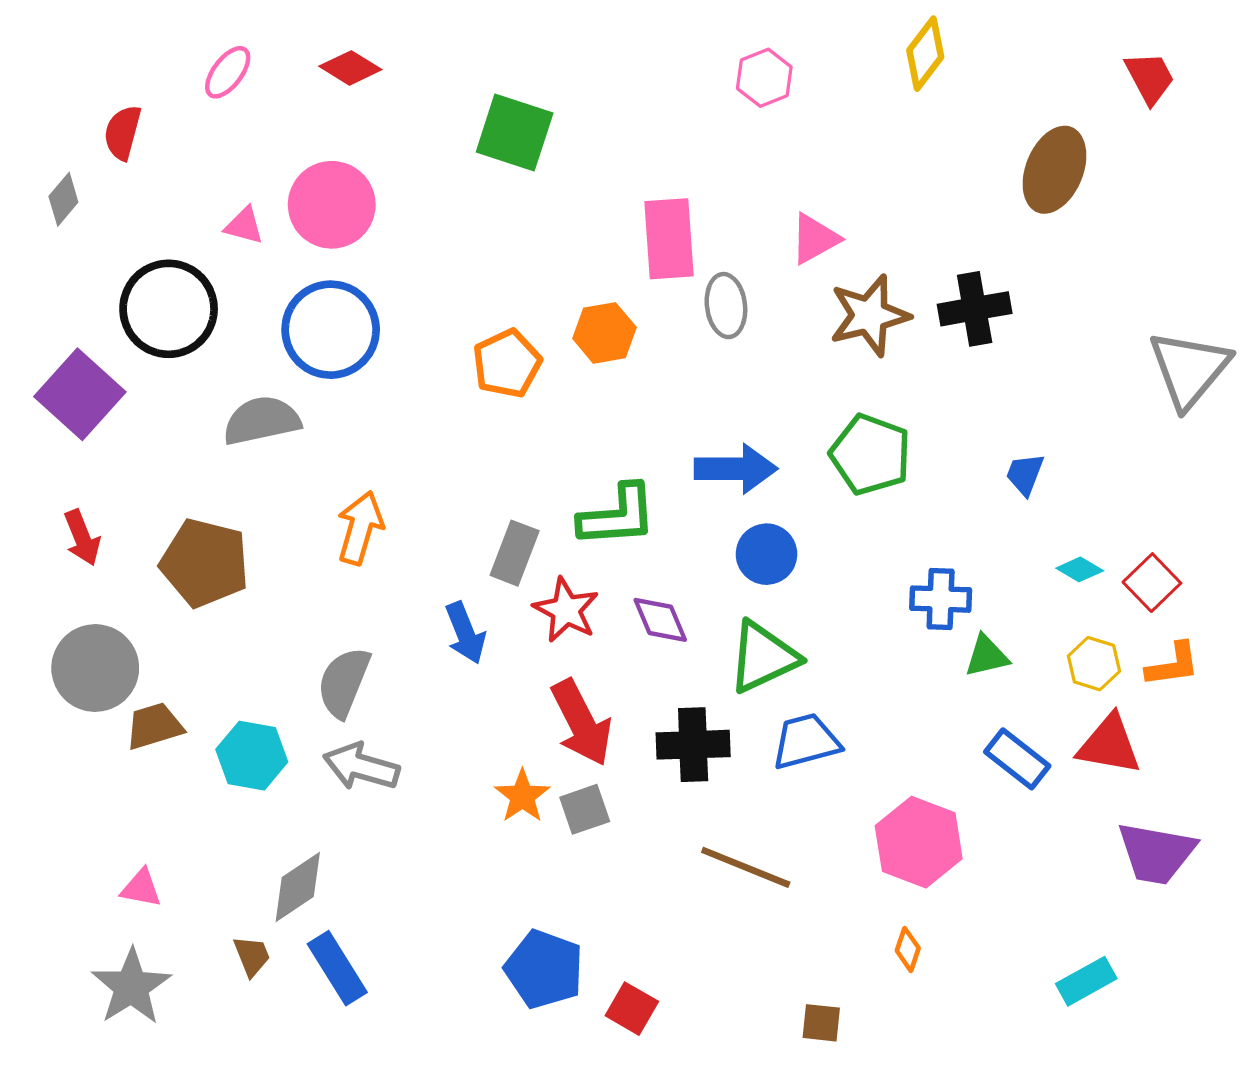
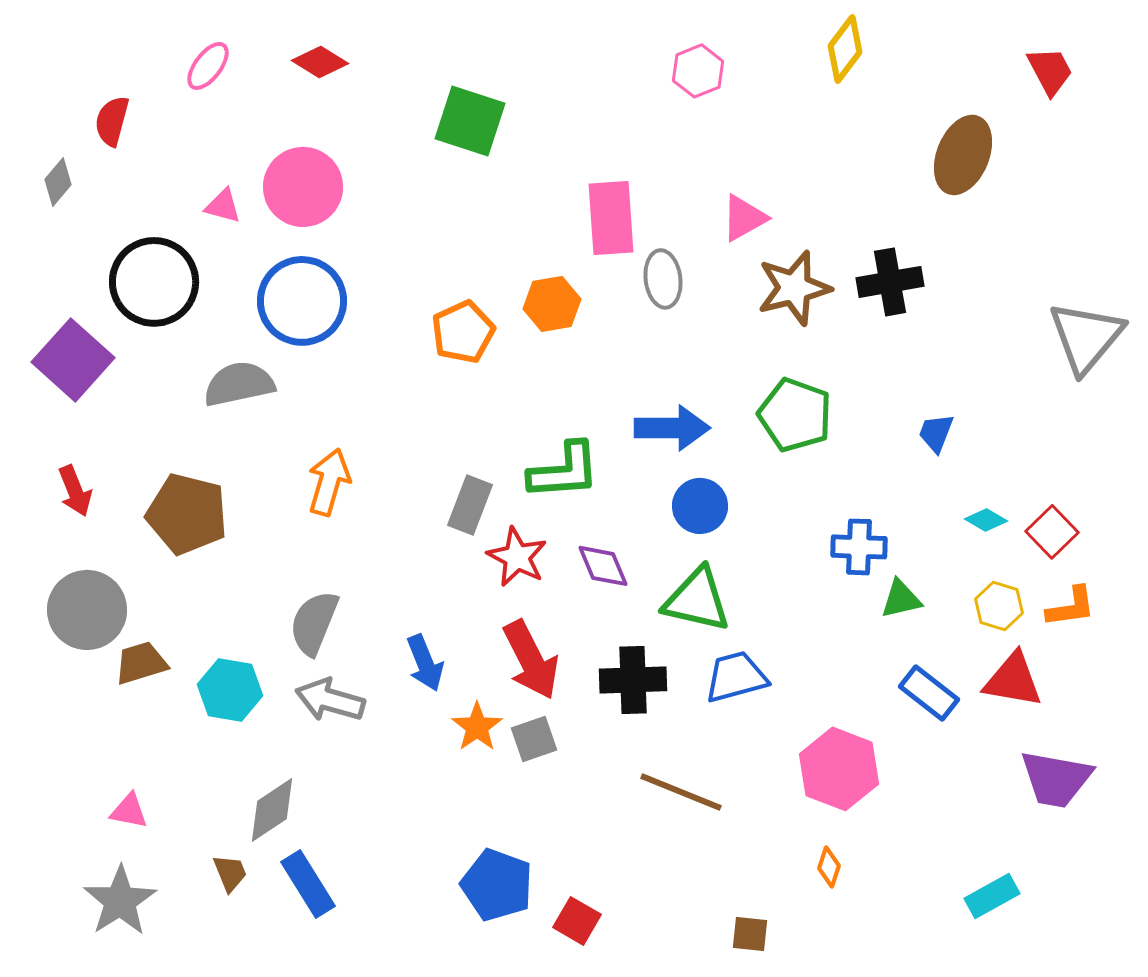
blue arrow: (465, 633) -> (425, 663), moved
green triangle: (763, 657) -> (697, 600), turned 38

